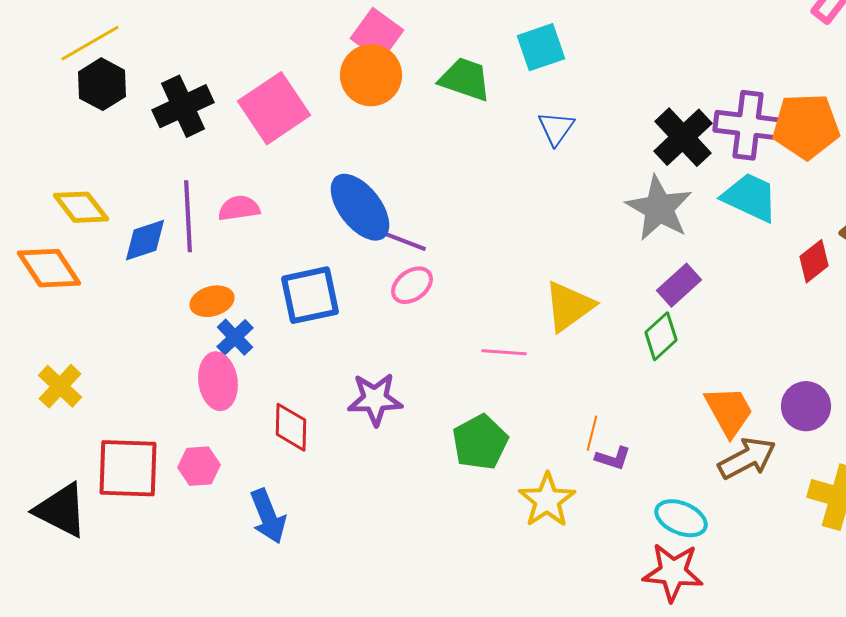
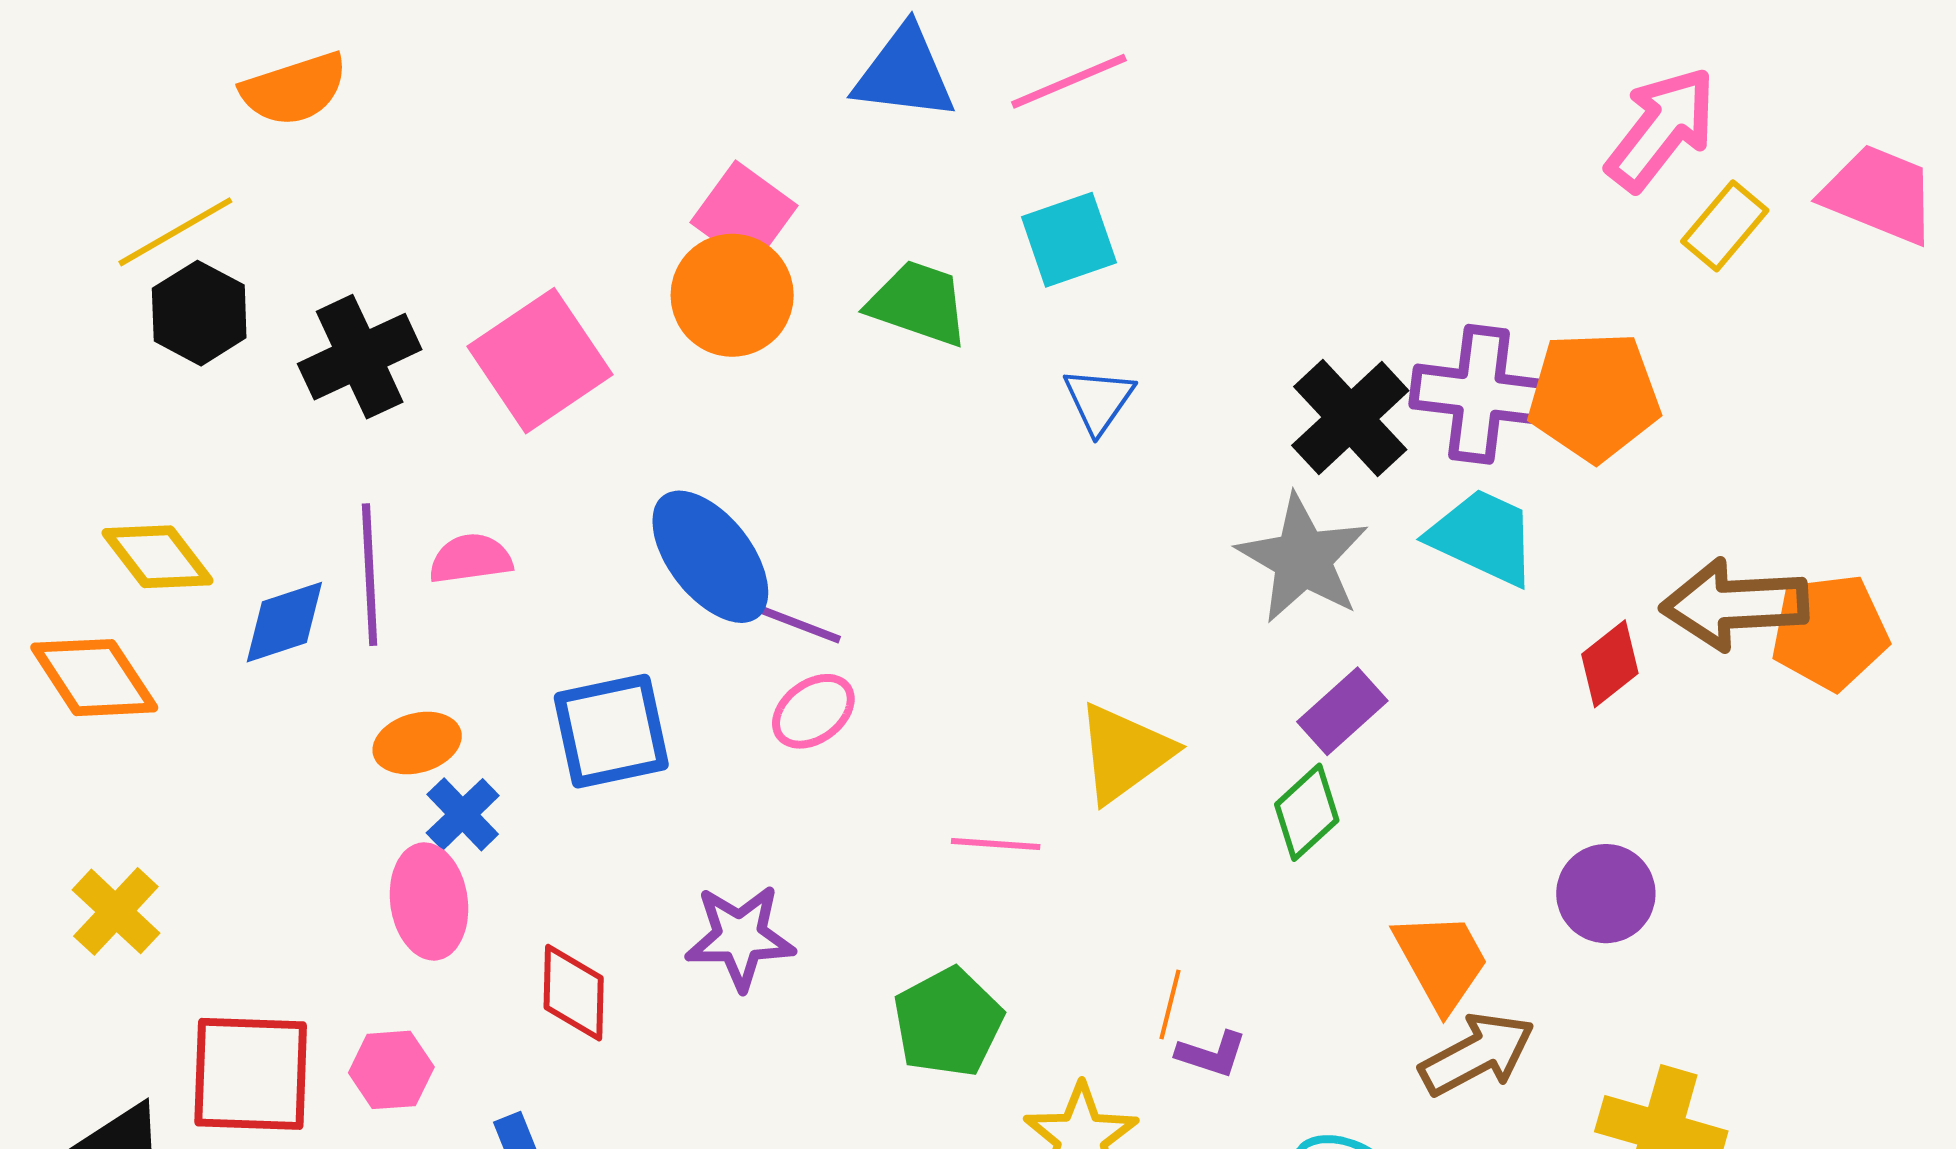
purple circle: (806, 406) -> (1606, 894), moved

